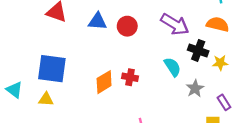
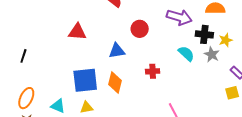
blue triangle: (98, 21) -> (117, 51), moved
orange diamond: (104, 82) -> (115, 83), moved, turned -30
gray star: (195, 88) -> (212, 55), moved

